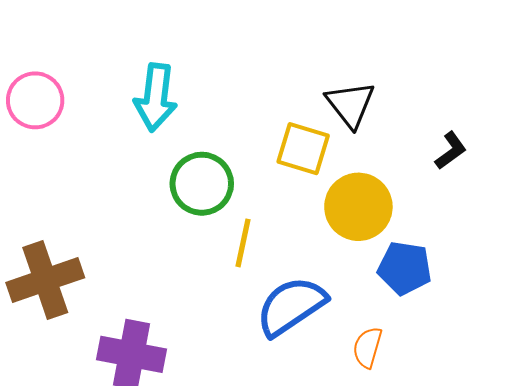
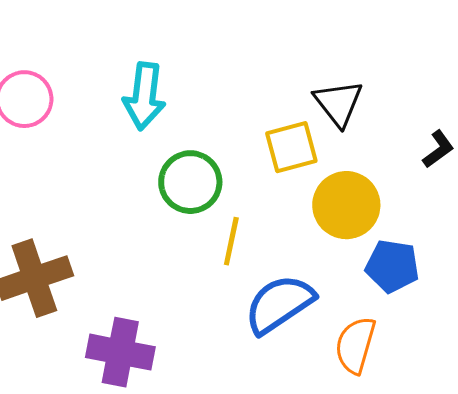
yellow square: (303, 149) -> (291, 147), turned -32
orange semicircle: (367, 347) -> (355, 345), size x1.4

